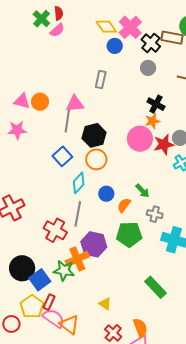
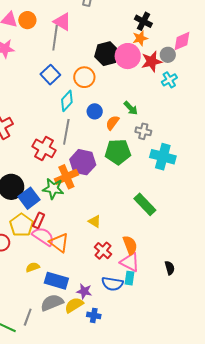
pink triangle: (75, 104) -> (62, 22), turned 36
black hexagon: (94, 135) -> (107, 54), moved

